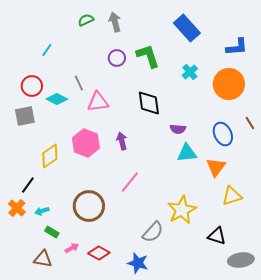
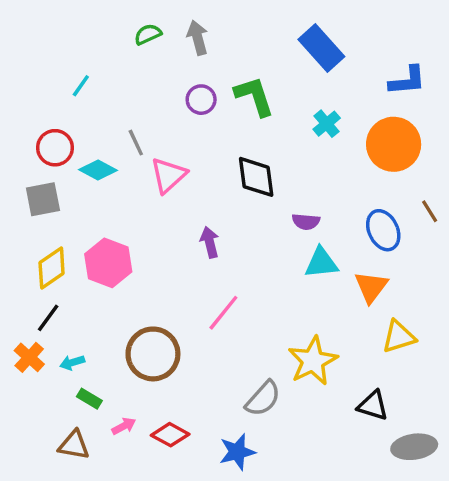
pink triangle: (98, 102) -> (168, 175), turned -35
pink hexagon: (86, 143) -> (108, 263), moved
yellow diamond: (50, 156) -> (52, 268), moved
blue star: (138, 263) -> (237, 452), turned -30

